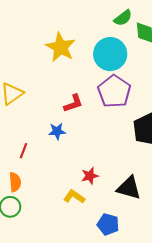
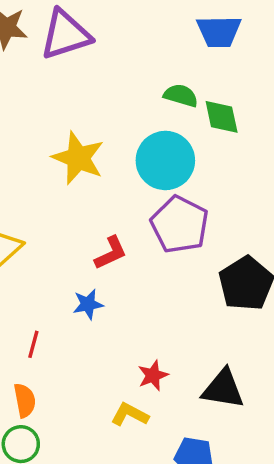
green semicircle: (123, 18) -> (181, 95), turned -120

